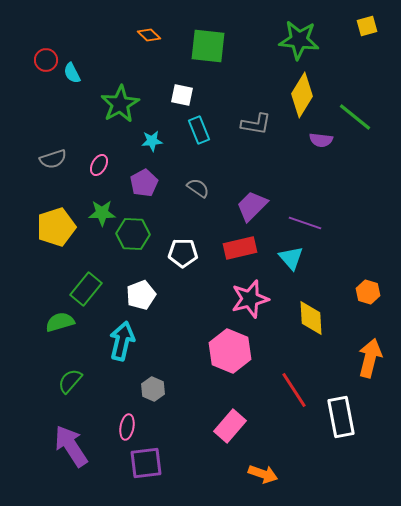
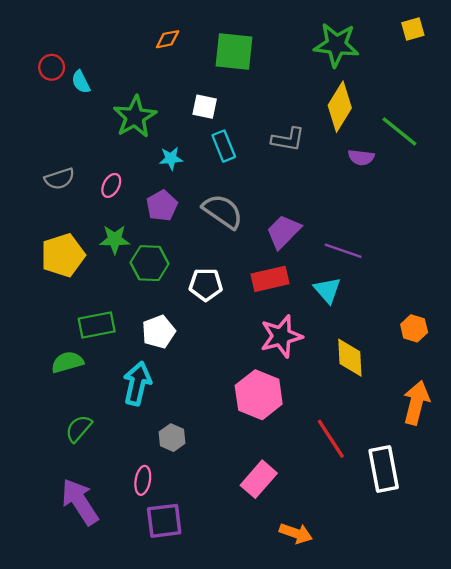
orange diamond: (149, 35) -> (168, 39), turned -55
gray semicircle: (198, 188) -> (223, 211), size x1.6
green rectangle: (86, 289) -> (97, 325), turned 40

